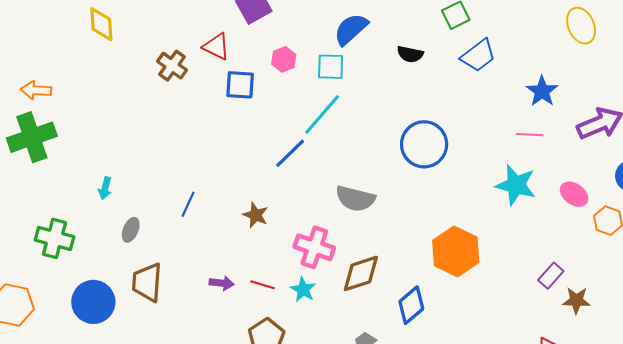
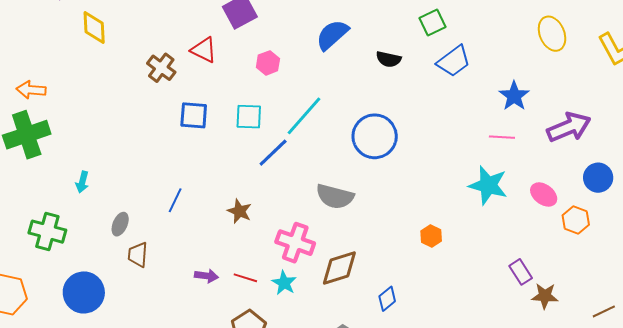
cyan square: (331, 67) -> (249, 117), moved
blue square: (240, 85) -> (194, 115), moved
blue circle: (424, 144) -> (375, 136), moved
cyan arrow: (105, 188) -> (82, 182), moved
orange hexagon: (456, 251) -> (431, 236), moved, size x0.5
purple rectangle: (551, 276) -> (521, 272), turned -75
brown trapezoid: (147, 282) -> (138, 255), moved, size x0.7
blue diamond: (411, 305) -> (387, 299), size x0.7

